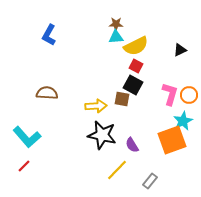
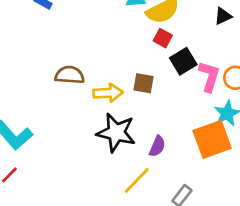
black square: (133, 85) -> (183, 61), moved, turned 30
brown semicircle: (47, 93) -> (70, 75), moved
purple semicircle: (132, 145) -> (157, 146), turned -126

